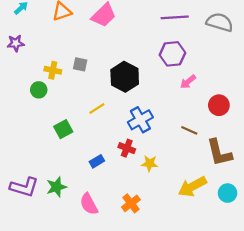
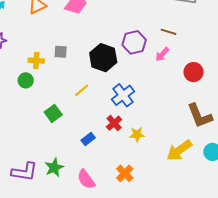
purple hexagon: (172, 54) -> (134, 42), moved
brown line: (189, 130) -> (168, 32), moved
red cross: (127, 148) -> (114, 123), turned 35

